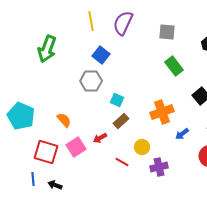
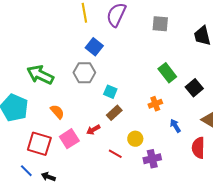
green arrow: (47, 49) -> (40, 75), moved, turned 96
green rectangle: (174, 66) -> (167, 73), moved
orange cross: (162, 112) -> (155, 104), size x0.6
blue arrow: (182, 134) -> (175, 126), turned 96
blue line: (33, 179) -> (26, 171), turned -40

